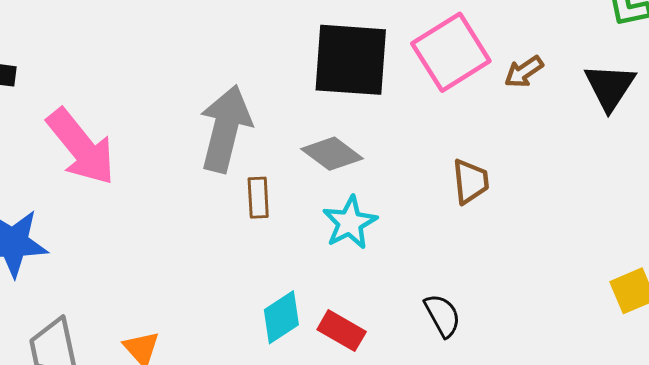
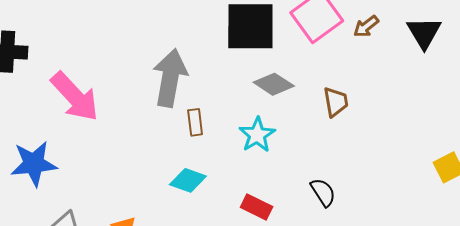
gray diamond: (332, 154) -> (274, 84), moved
cyan diamond: (281, 317) -> (188, 180), moved, turned 57

